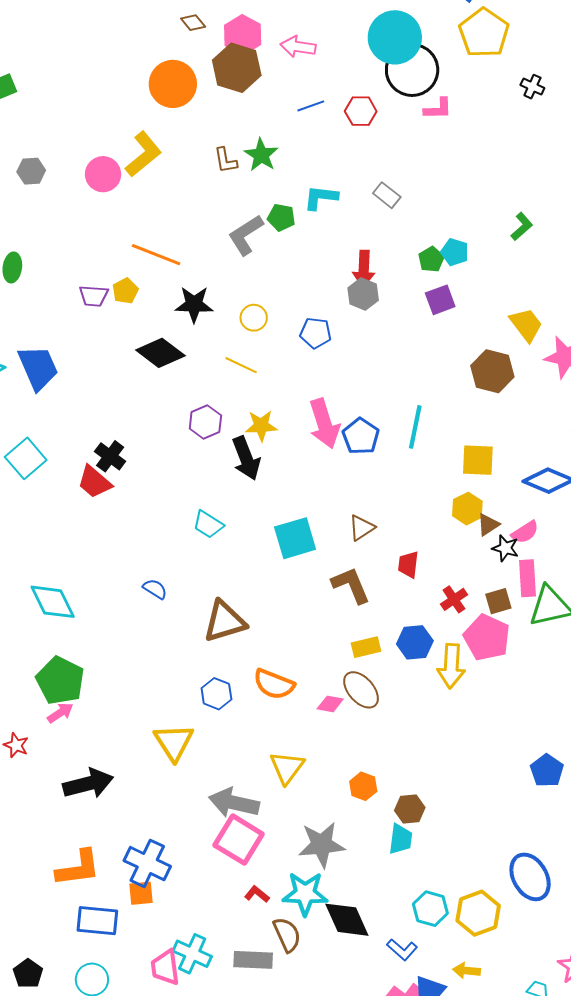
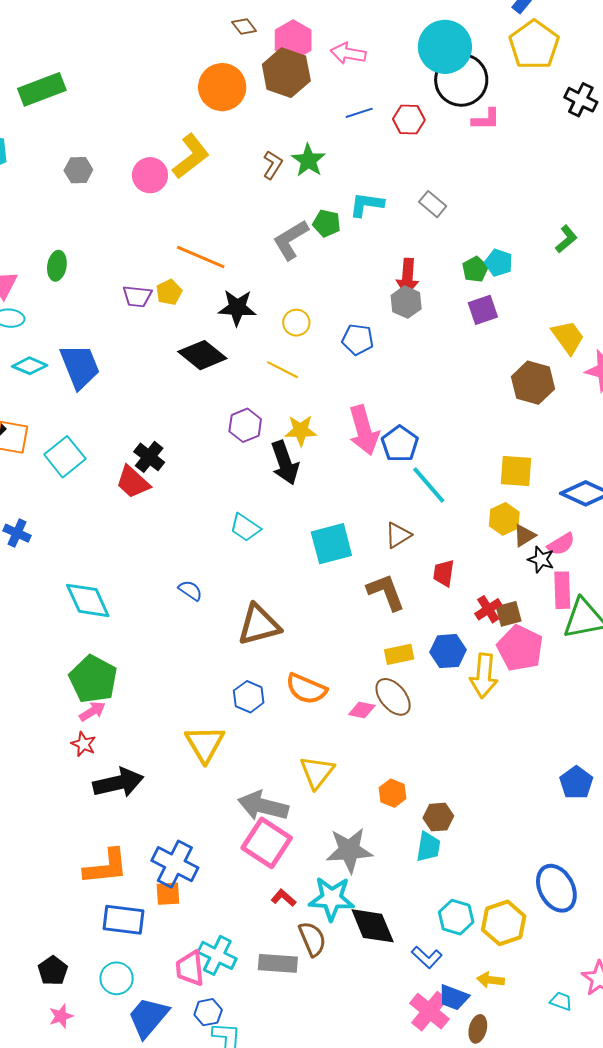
black cross: (532, 87) -> (581, 100), size x1.4
brown L-shape: (225, 160) -> (273, 165), turned -140
cyan line: (415, 427) -> (429, 485), moved, turned -54
brown square: (498, 601) -> (509, 614), moved
red star: (16, 745) -> (84, 744), moved

